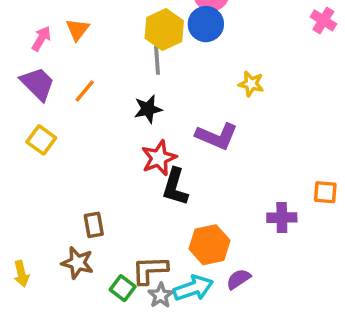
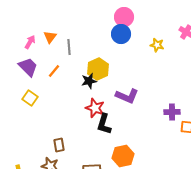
yellow hexagon: (164, 29) -> (98, 69), moved
gray line: (157, 60) -> (69, 47), moved
yellow star: (251, 84) -> (157, 45), moved
red star: (159, 158) -> (95, 108), turned -30
purple cross: (282, 218) -> (172, 112), moved

